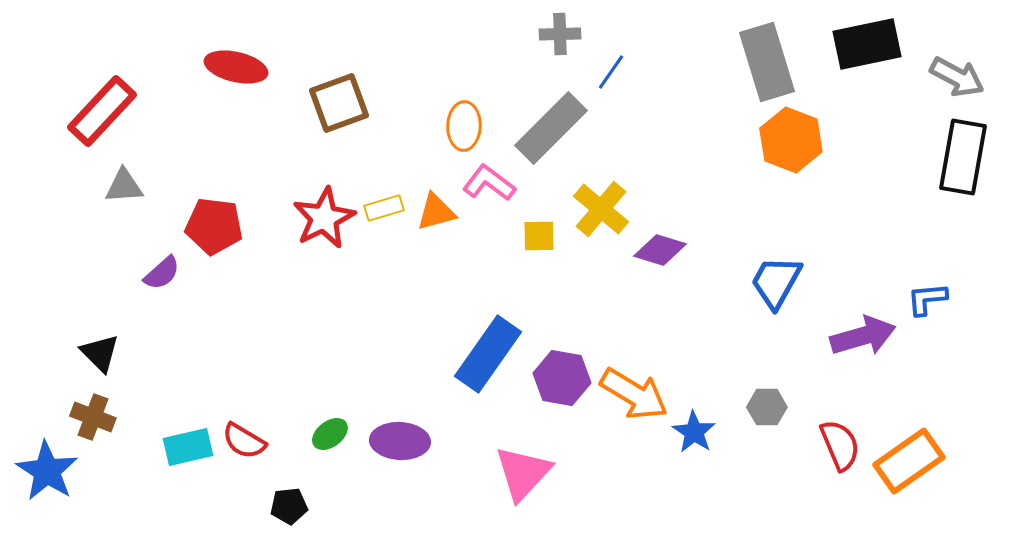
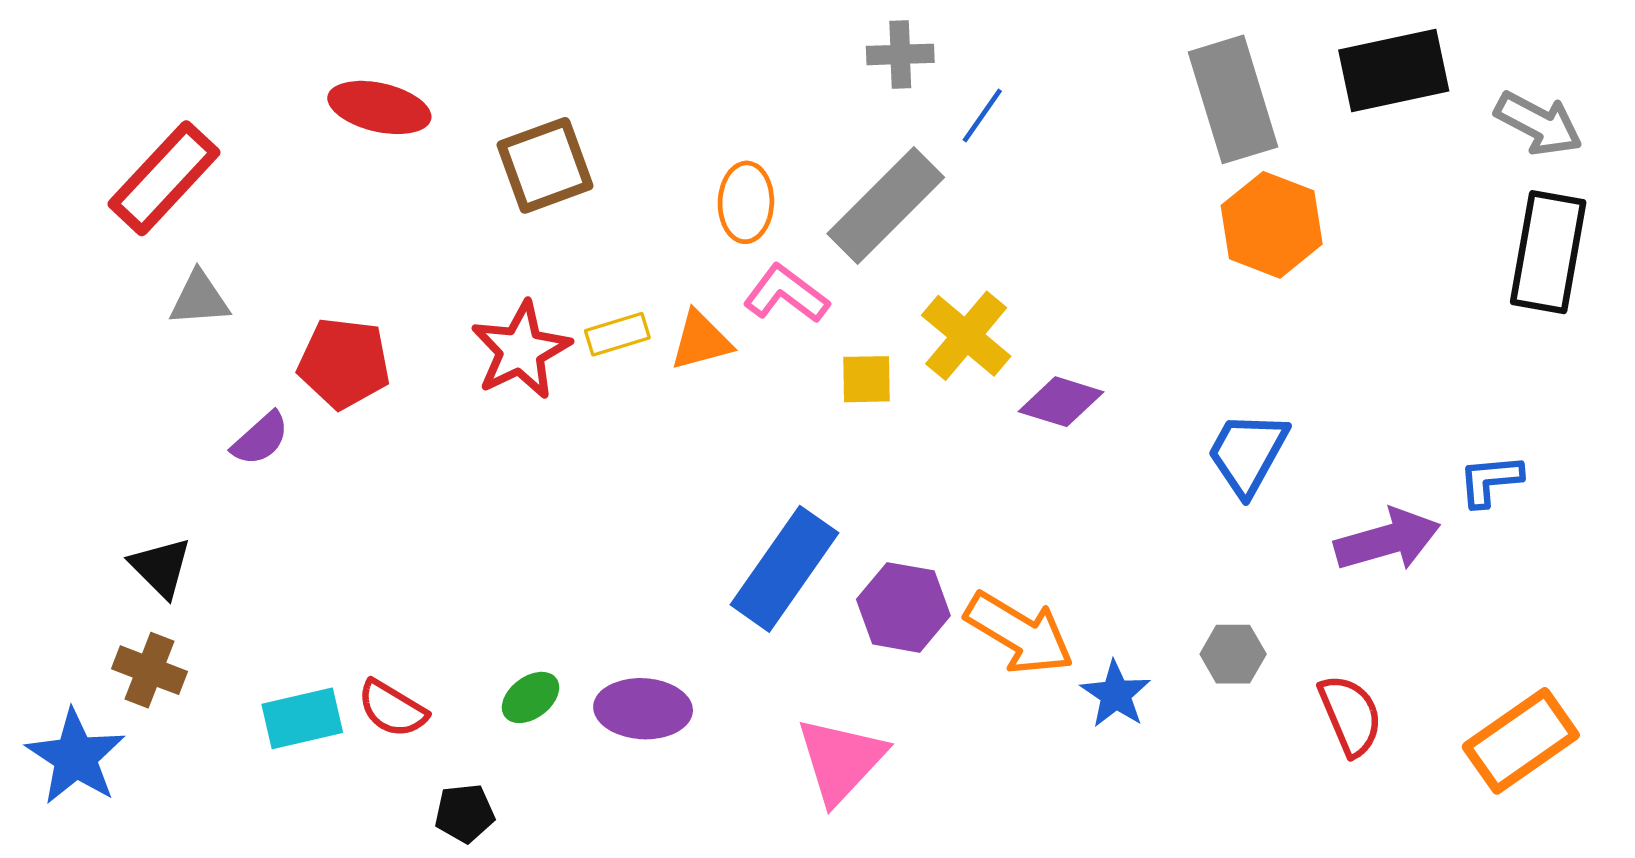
orange rectangle: (909, 461) -> (1521, 741), moved

